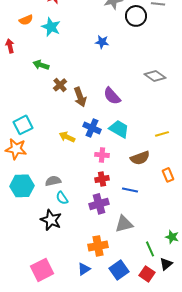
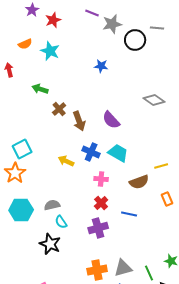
yellow line: (162, 134) -> (161, 166), moved
orange star: (16, 149) -> (15, 173), turned 30
red cross: (102, 179) -> (101, 203), turned -32
gray triangle: (124, 224) -> (123, 268), moved

